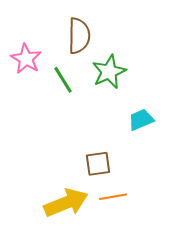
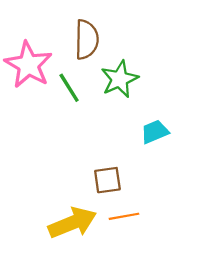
pink star: (26, 59) -> (28, 65), size x1.4

